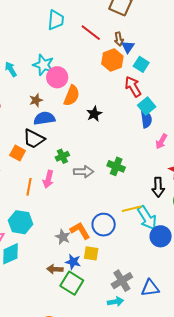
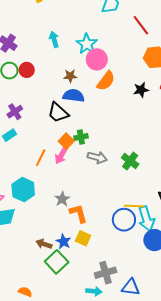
black star: (94, 114) -> (141, 90), moved
orange square: (18, 153) -> (66, 141), moved
blue circle: (104, 225) -> (124, 220), moved
gray star: (63, 237) -> (62, 199), moved

